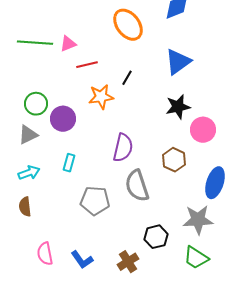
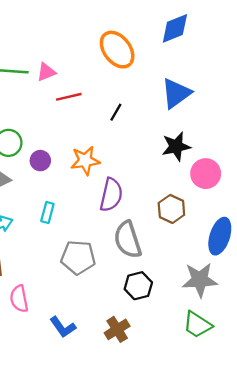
orange star: (101, 97) -> (85, 161), moved
purple circle: (63, 119) -> (40, 161), size x0.7
black hexagon: (156, 237) -> (138, 286), moved
pink semicircle: (45, 254) -> (19, 299), moved

